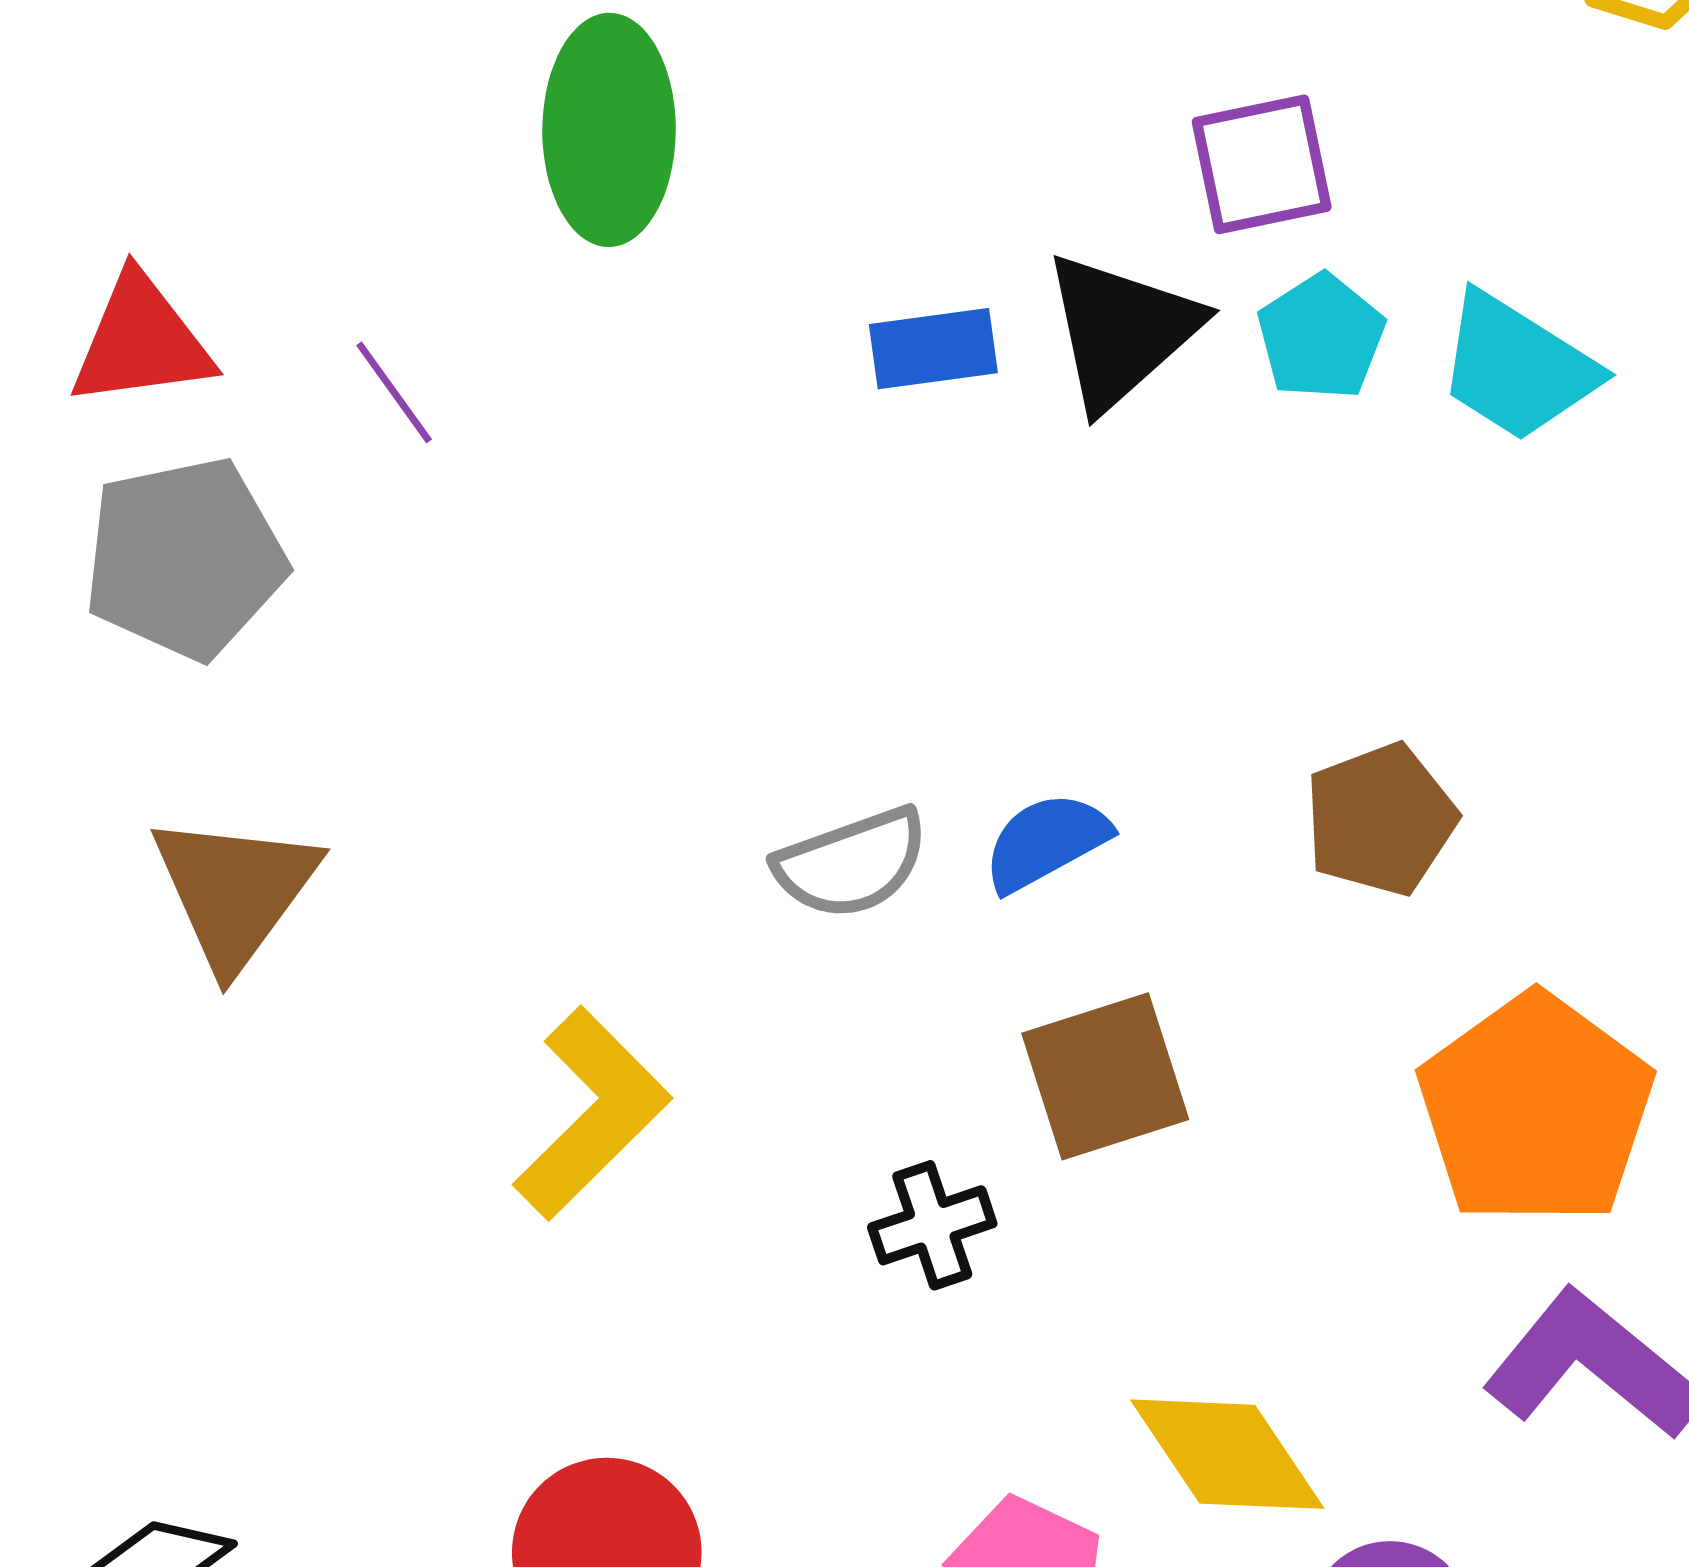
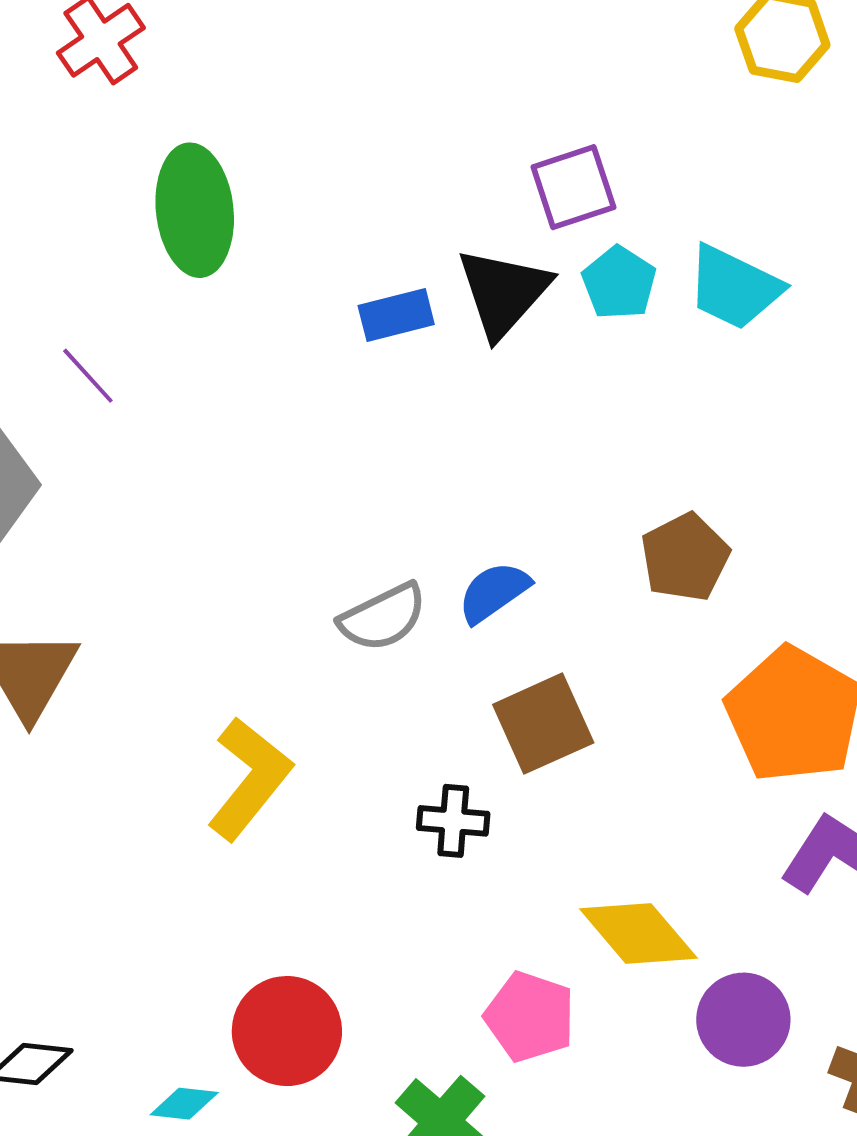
black cross: (932, 1225) -> (453, 821), turned 30

